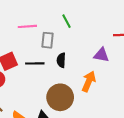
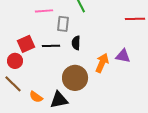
purple triangle: (101, 55) -> (123, 56), moved

